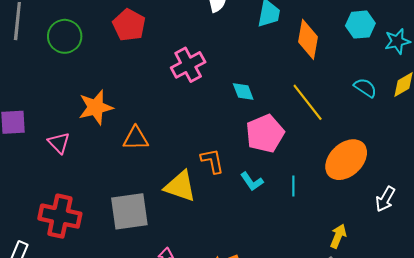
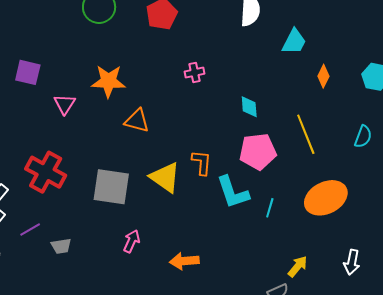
orange diamond: (308, 39) -> (323, 76), size x0.6
pink cross: (188, 65) -> (195, 73), moved, size x0.6
cyan semicircle: (365, 88) -> (363, 137), turned 60
cyan L-shape: (252, 181) -> (233, 192), size x1.6
white arrow: (385, 199) -> (352, 262), moved, turned -35

